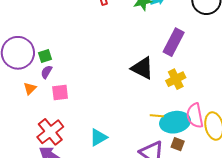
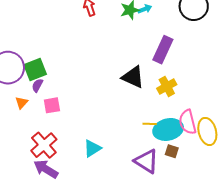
green square: (45, 56) -> (35, 70), size x1.6

